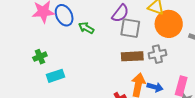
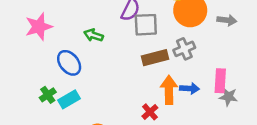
blue ellipse: (64, 15) -> (69, 63), moved
green cross: (40, 57) -> (48, 95), moved

